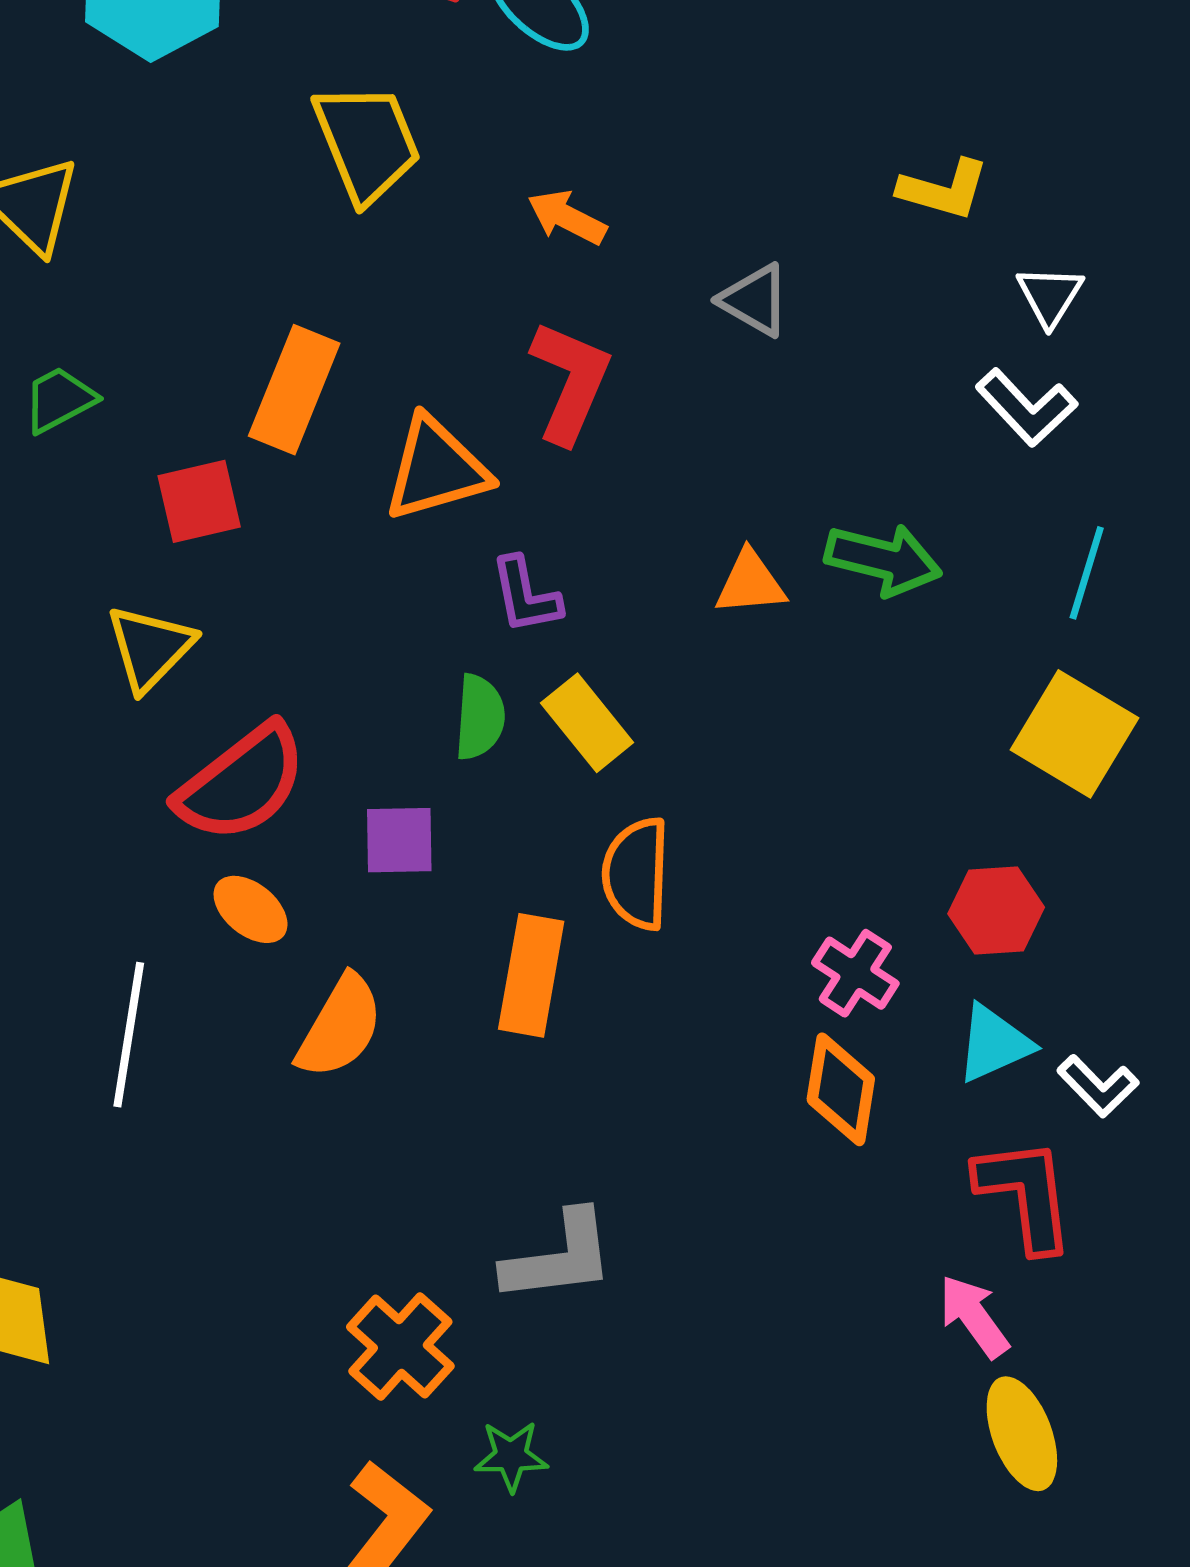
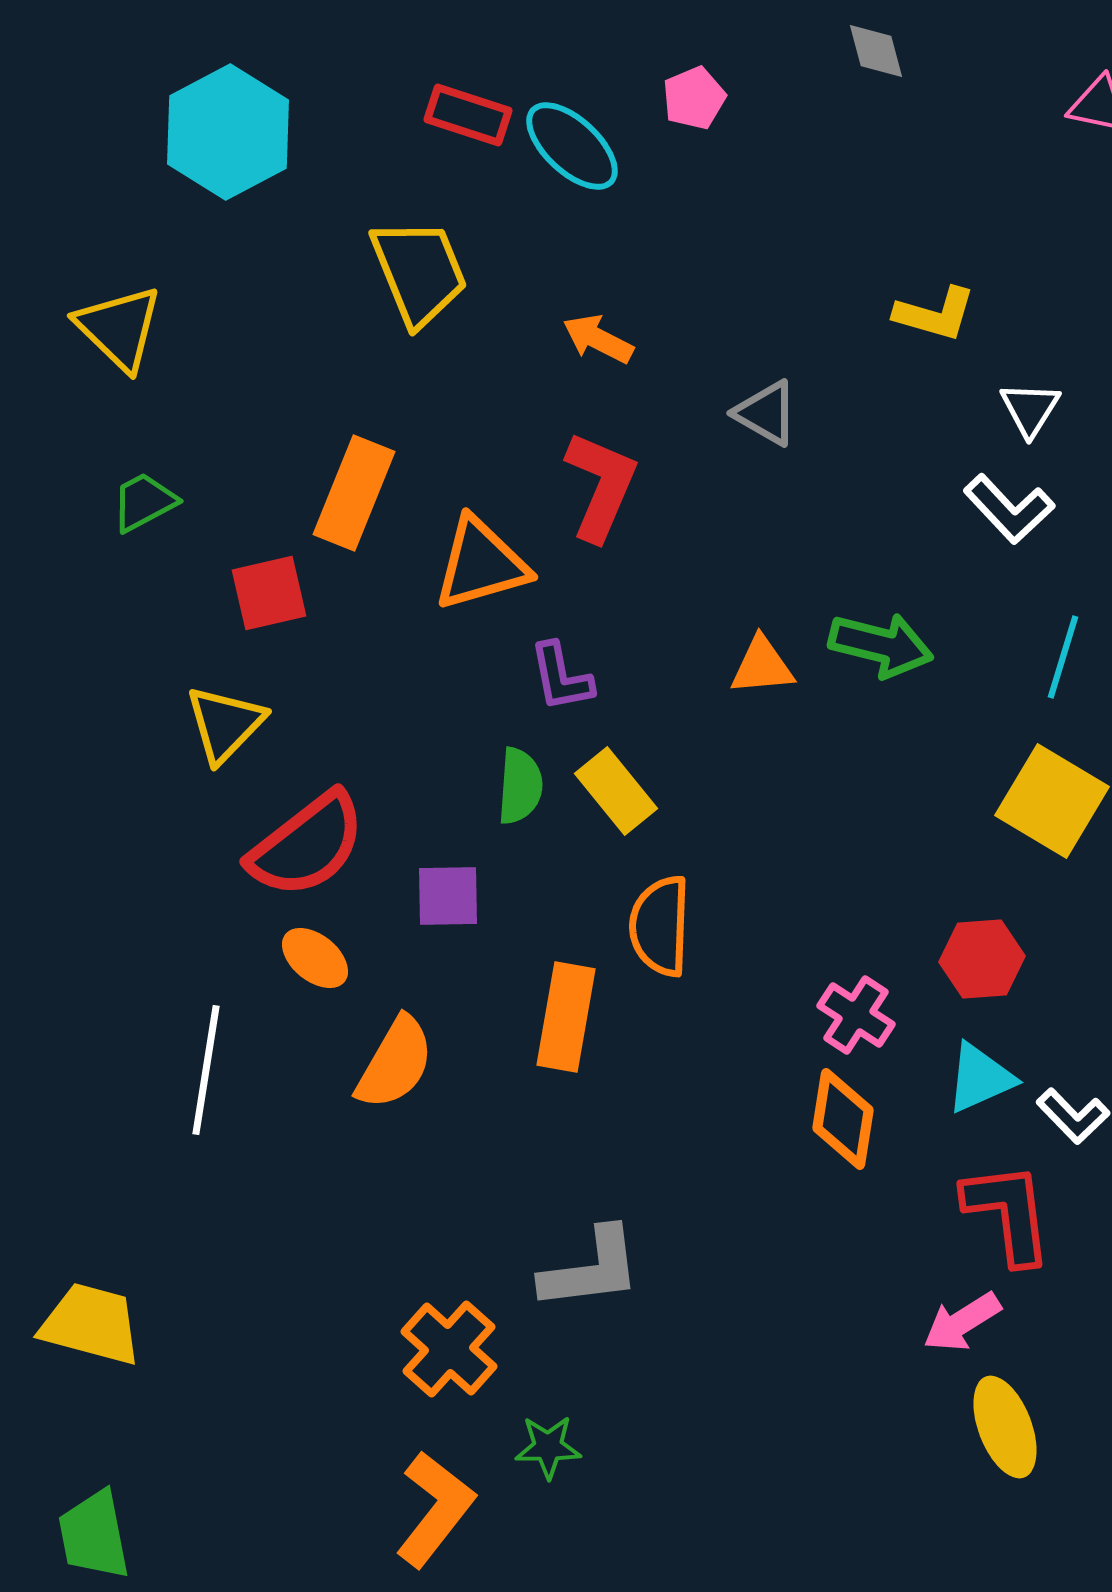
pink arrow: (974, 1316) -> (962, 1322), turned -86

